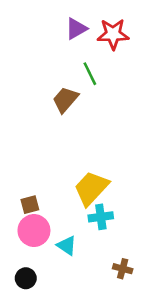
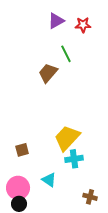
red star: (113, 34) -> (83, 25), size x0.7
pink circle: (34, 231) -> (18, 188), moved

